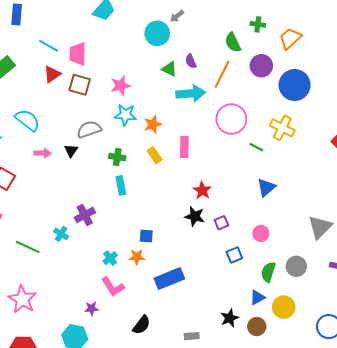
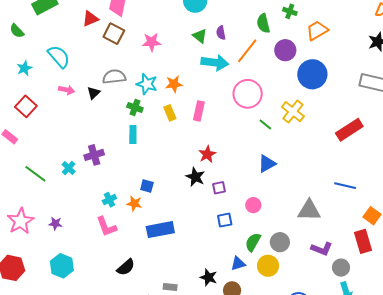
cyan star: (125, 115) -> (147, 84), moved
gray triangle: (320, 227) -> (309, 210), turned 35
yellow circle: (284, 307) -> (268, 266), moved
purple star: (92, 308) -> (55, 224), moved
black star: (230, 318) -> (209, 277), turned 30

